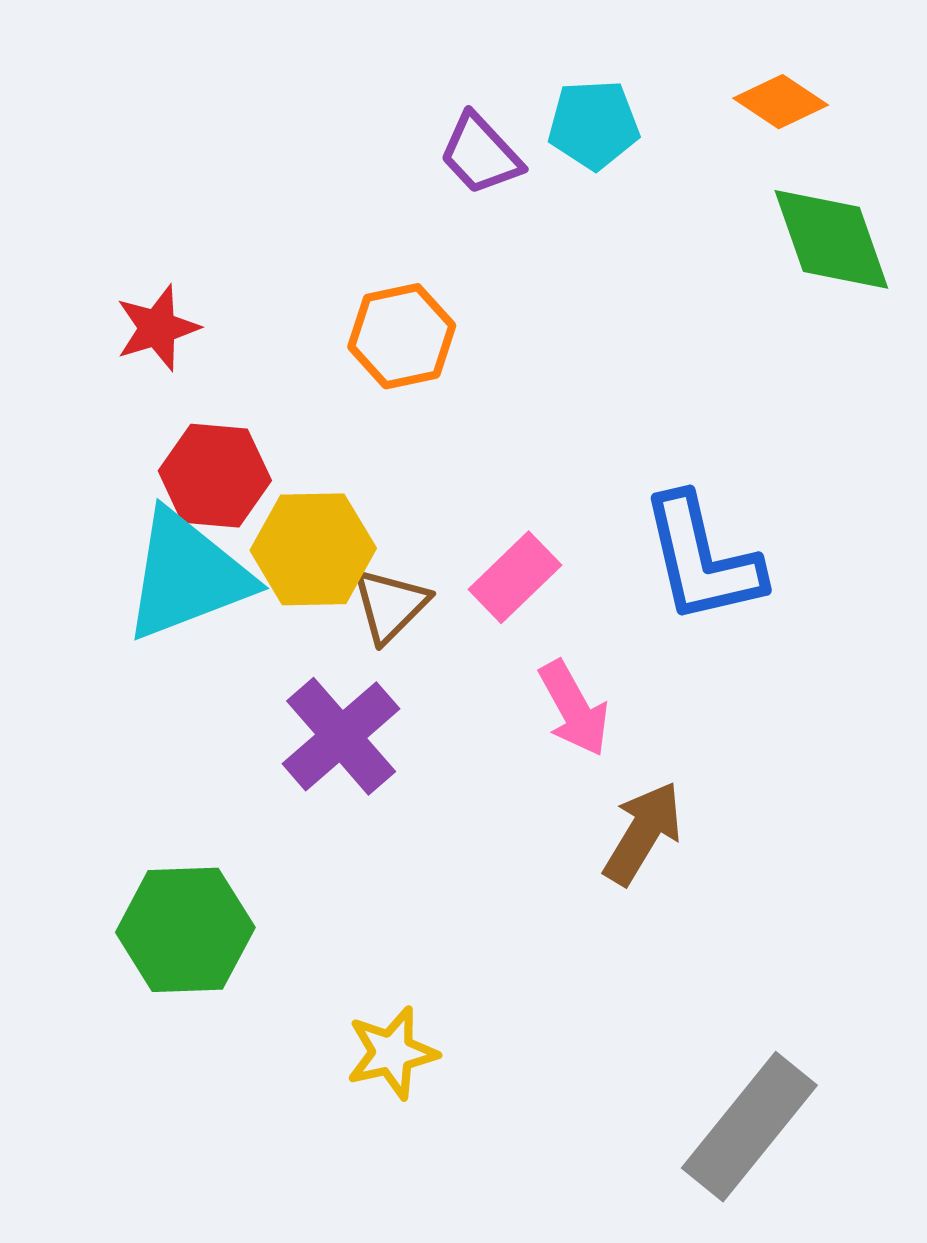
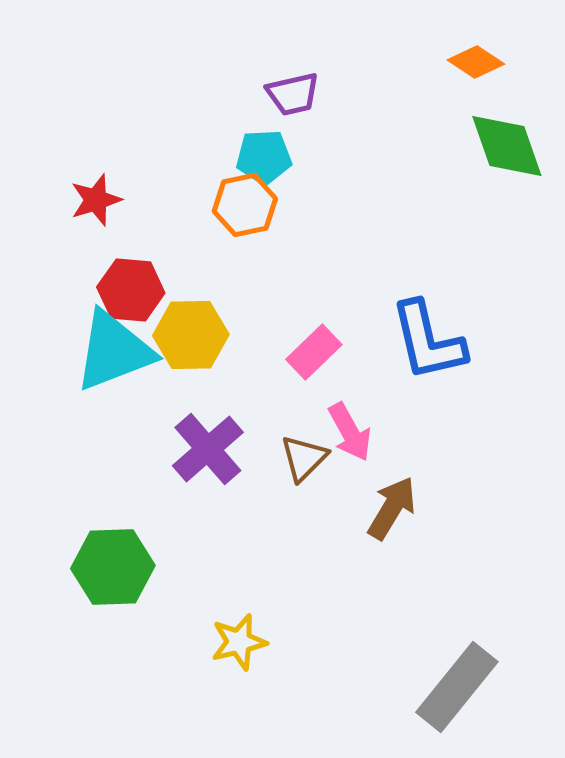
cyan pentagon: (594, 125) -> (264, 157), moved
purple trapezoid: (480, 154) -> (293, 94), turned -60
brown triangle: (390, 605) -> (304, 458), moved

